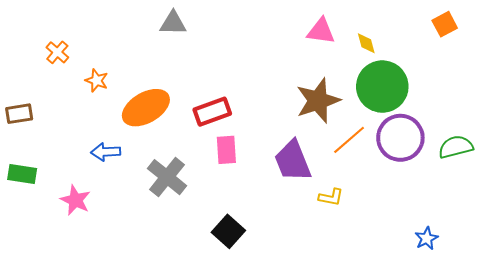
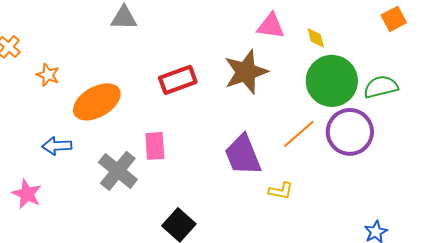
brown star: (318, 101) -> (246, 72), moved
red rectangle: (212, 112) -> (178, 80), moved
green semicircle: (456, 147) -> (381, 87), moved
pink rectangle: (226, 150) -> (155, 146), moved

